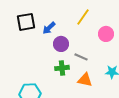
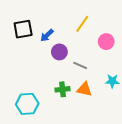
green cross: (62, 68) -> (63, 89), moved

